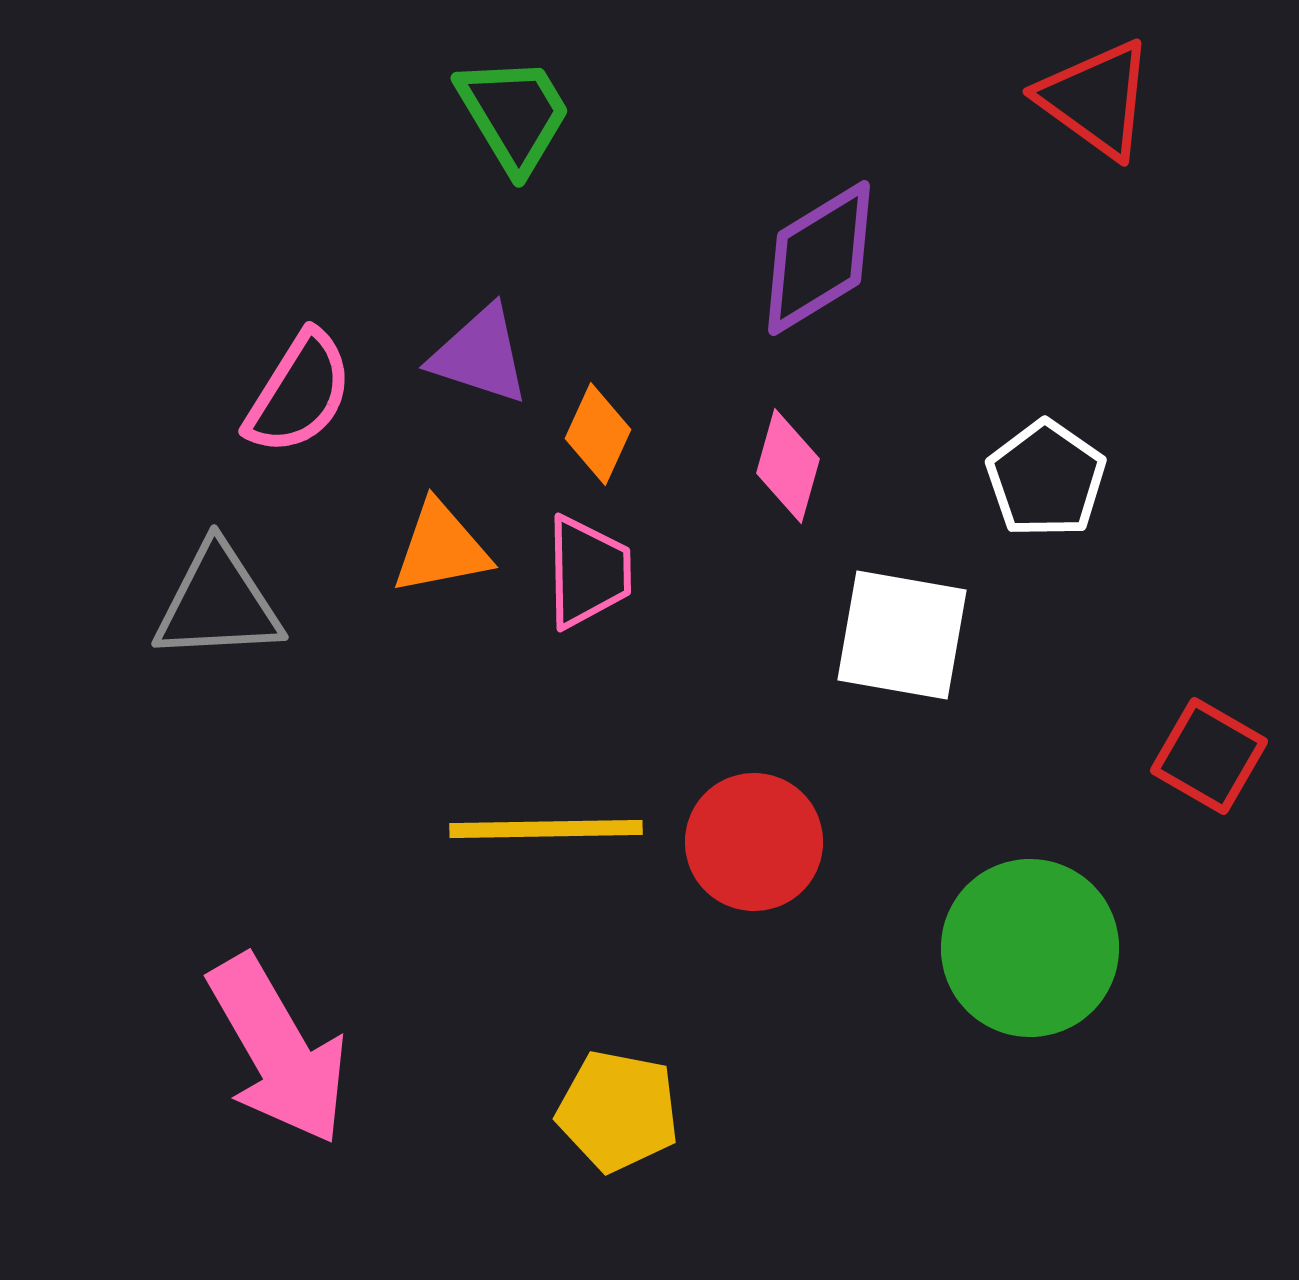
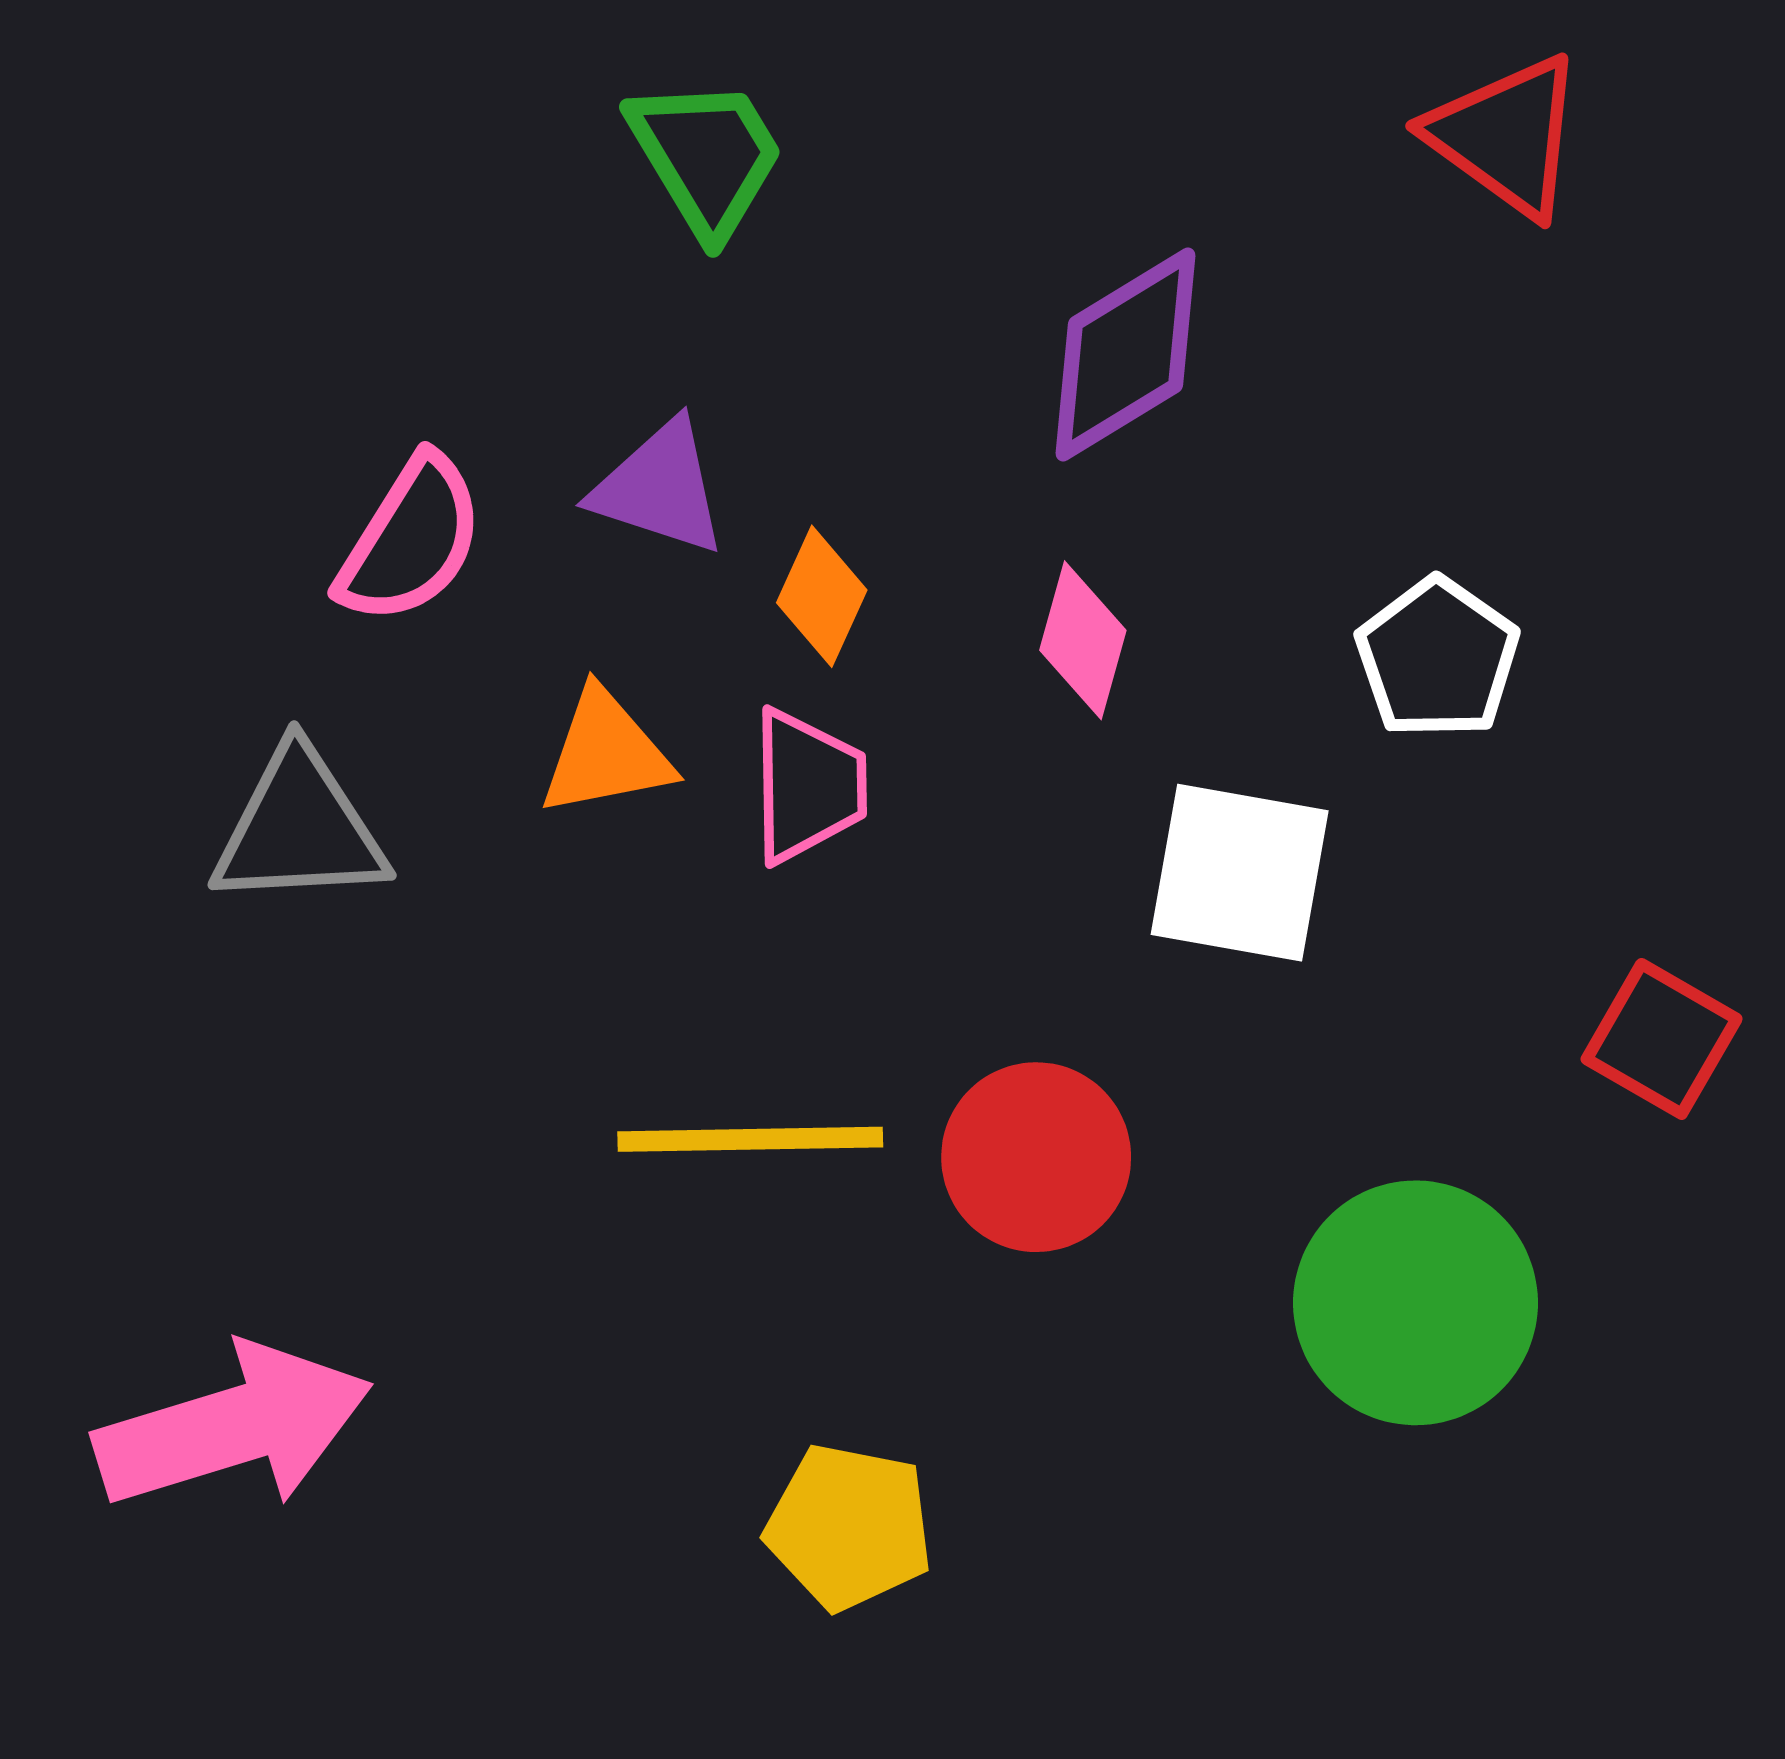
pink arrow: (278, 1050) -> (233, 1427), moved, turned -77

